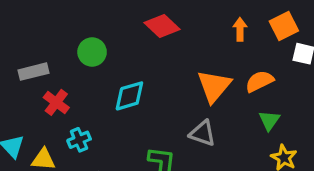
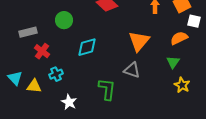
orange semicircle: (260, 81) -> (179, 38), moved

